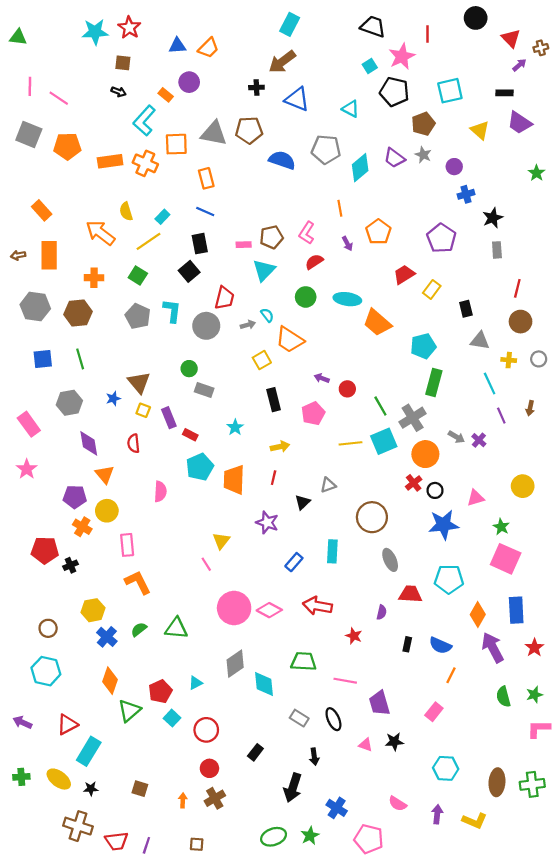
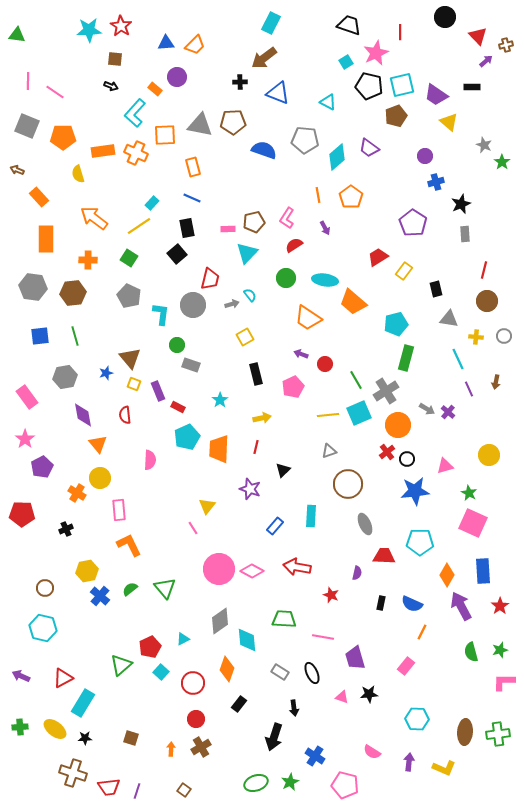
cyan square: (450, 91) -> (402, 85), moved
purple trapezoid: (519, 123) -> (436, 95), moved
gray star: (423, 155) -> (484, 145), moved
yellow semicircle: (126, 211) -> (78, 174), moved
orange pentagon: (378, 232) -> (351, 197), moved
brown arrow: (18, 255) -> (17, 170), moved, turned 32
cyan L-shape: (172, 311) -> (161, 314), moved
orange trapezoid: (290, 340) -> (308, 318), moved
gray triangle: (328, 485) -> (329, 451), moved
purple pentagon: (75, 497) -> (42, 467), moved, turned -30
red pentagon: (45, 550) -> (22, 514), moved
green triangle: (176, 628) -> (165, 588), turned 45
orange diamond: (110, 681) -> (227, 669), moved
brown square: (197, 844) -> (184, 790), turned 32

